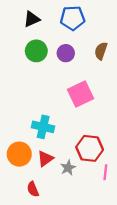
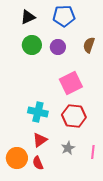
red hexagon: (90, 148) -> (74, 116), moved
orange circle: (19, 154) -> (17, 158), moved
gray star: (68, 168) -> (68, 148), moved
red semicircle: (33, 189) -> (38, 163), moved

